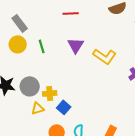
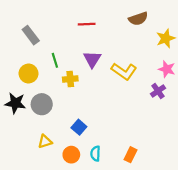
yellow circle: (18, 44) -> (29, 73), moved
yellow cross: (50, 93) -> (70, 79), moved
yellow triangle: (38, 108) -> (45, 142), moved

